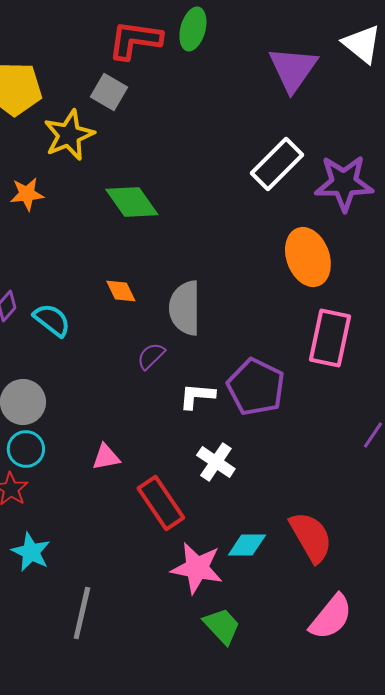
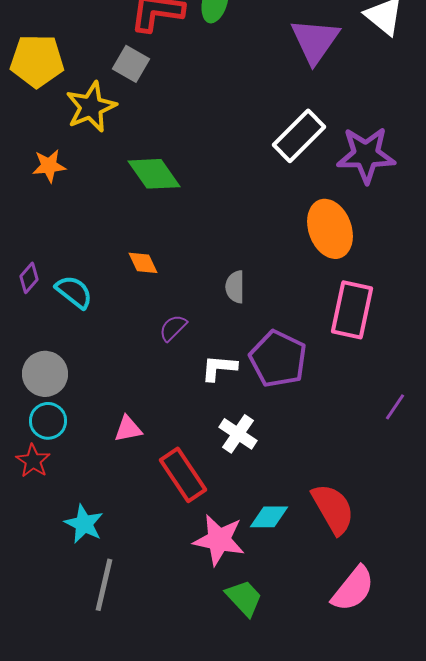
gray semicircle: (185, 308) -> (235, 287), moved, size x0.6
cyan star: (31, 552) -> (84, 524), moved

